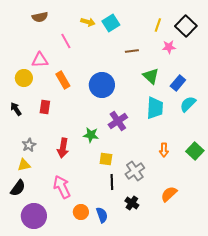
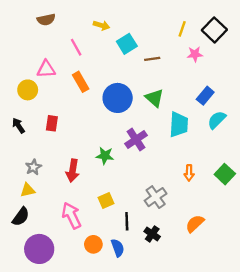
cyan square: (111, 23) -> (127, 44), moved
green triangle: (151, 76) -> (154, 98), moved
orange rectangle: (63, 80) -> (81, 82), moved
yellow square: (106, 159) -> (106, 201), moved, turned -32
black line: (112, 182) -> (127, 221), moved

